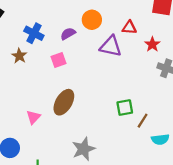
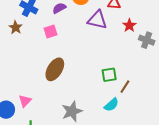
red star: (152, 44) -> (129, 25), moved
pink triangle: (33, 117) -> (25, 101), moved
cyan semicircle: (160, 139) -> (111, 105), moved, turned -35

